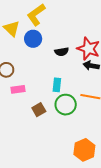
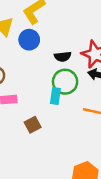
green circle: (66, 105) -> (65, 82), moved

